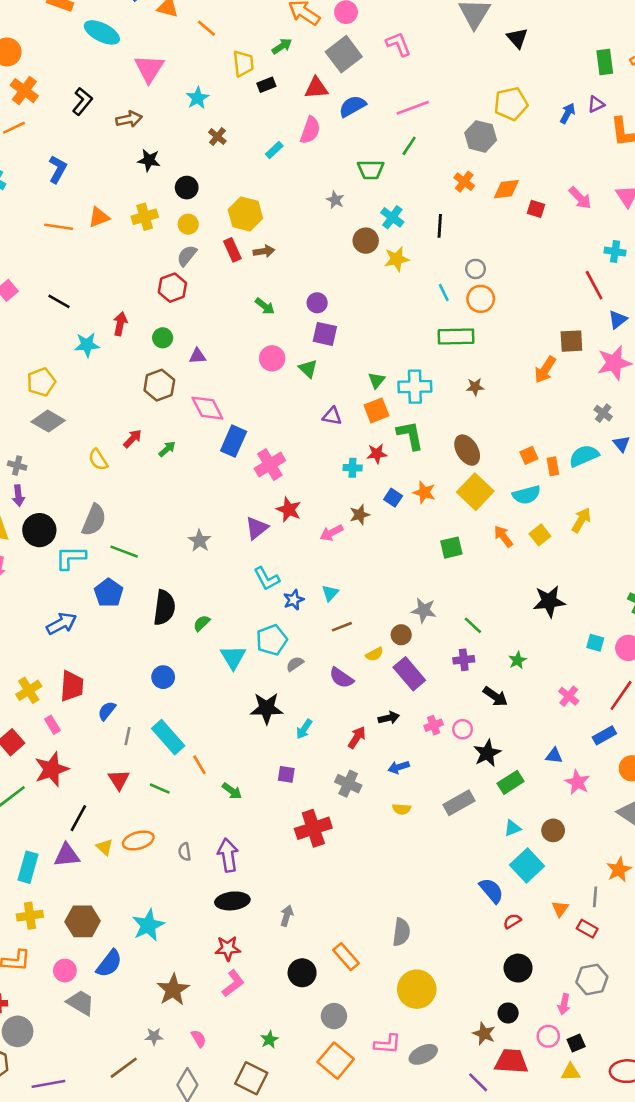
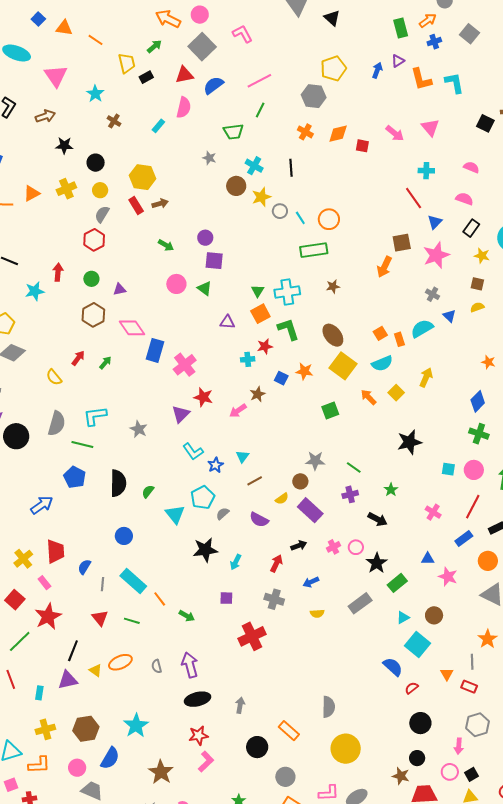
gray circle: (476, 269) -> (280, 211), moved
cyan L-shape: (71, 558) -> (95, 416), moved
cyan rectangle: (28, 867) -> (39, 693), size x0.6

